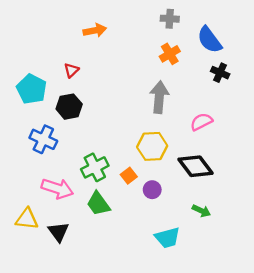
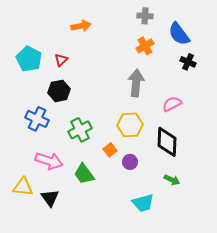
cyan pentagon: (32, 89) -> (29, 59), moved
black diamond: (195, 166) -> (167, 142), turned 40
green cross: (95, 167) -> (80, 130), moved

